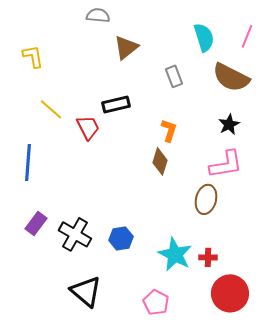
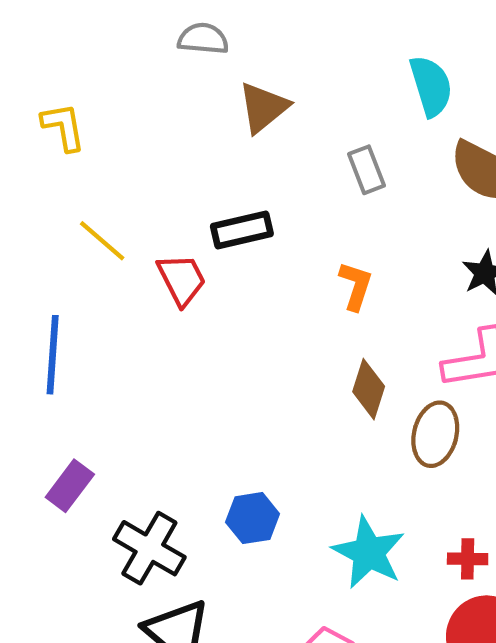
brown diamond: (160, 161) -> (369, 389), moved
black cross: (75, 234) -> (149, 548), moved
red cross: (208, 257) -> (468, 559), moved

